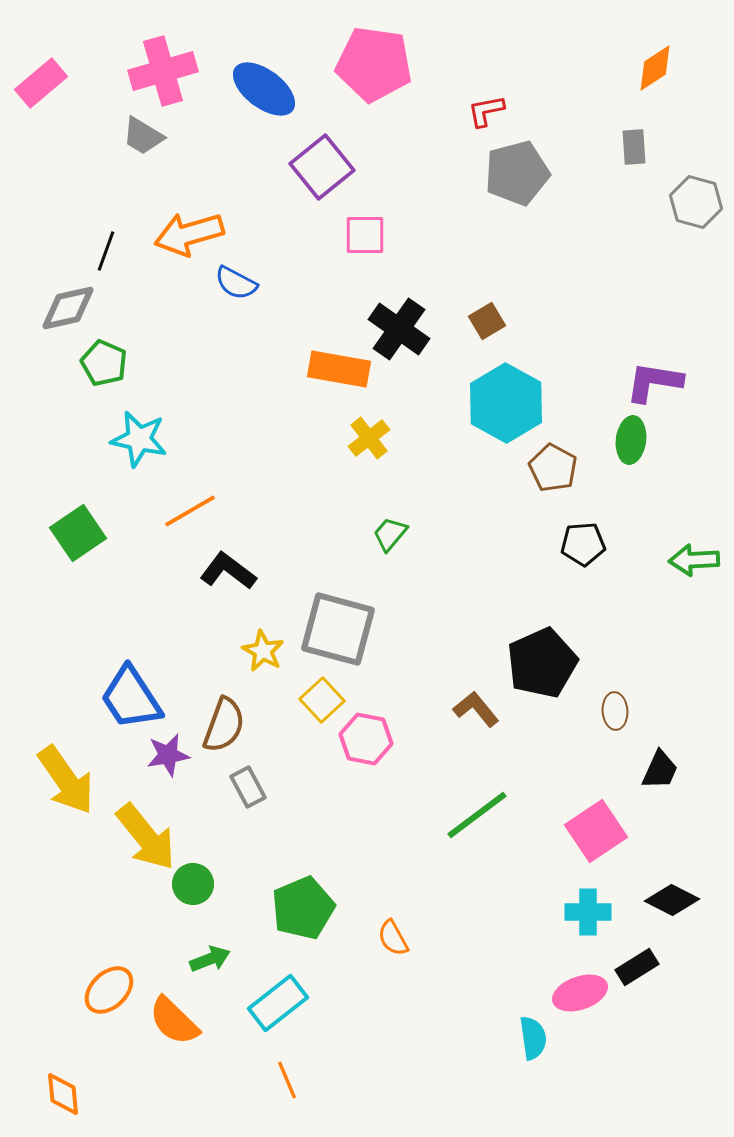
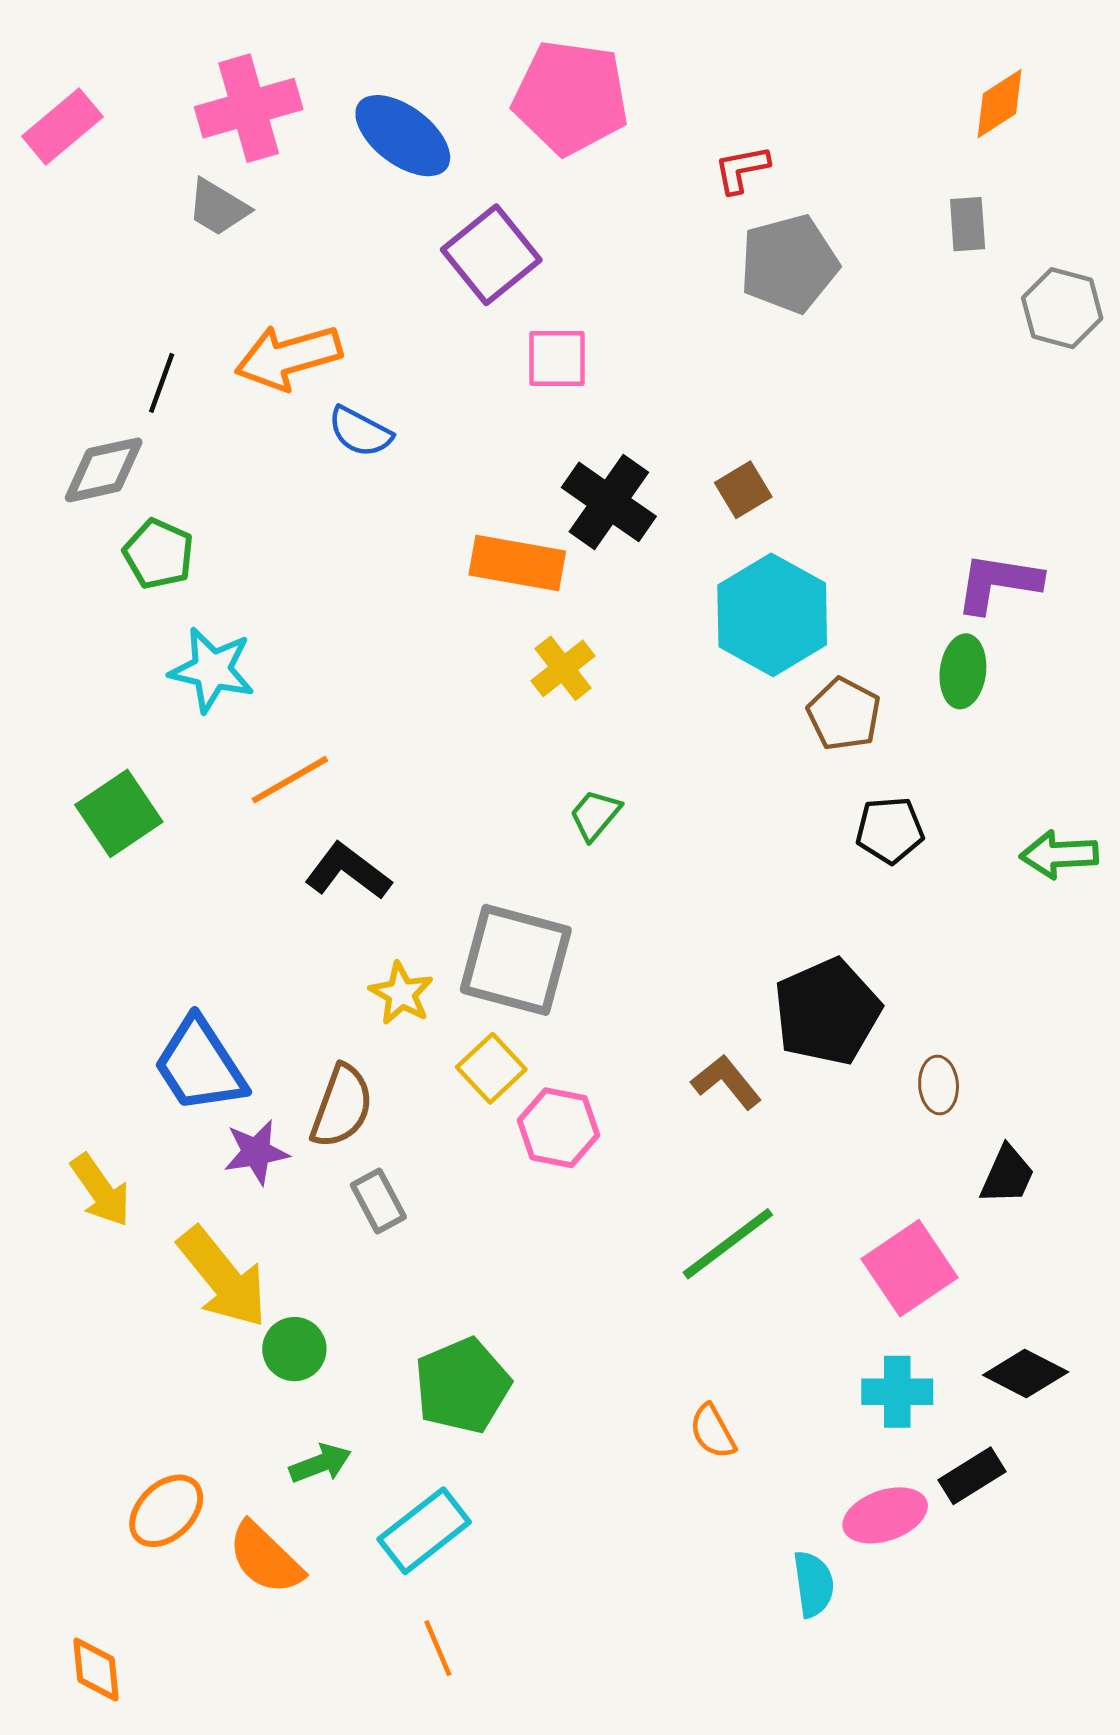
yellow arrow: (66, 780) -> (101, 1190), size x0.7
orange semicircle: (393, 938) -> (713, 1431), moved

